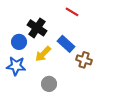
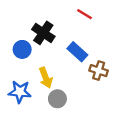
yellow arrow: (43, 54) -> (46, 78), moved, turned -66
blue star: (16, 66) -> (20, 92), moved

